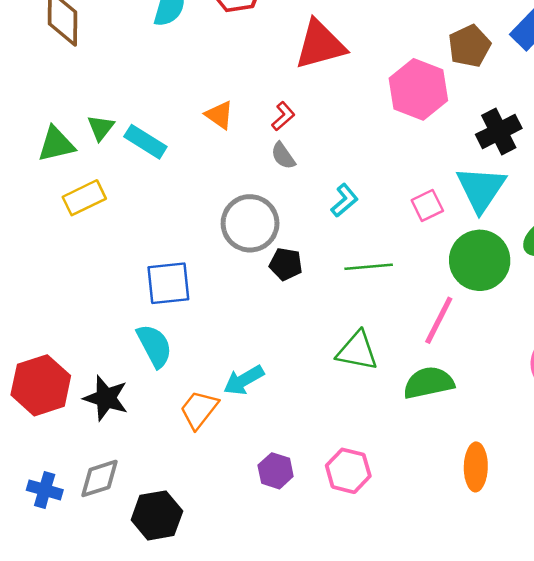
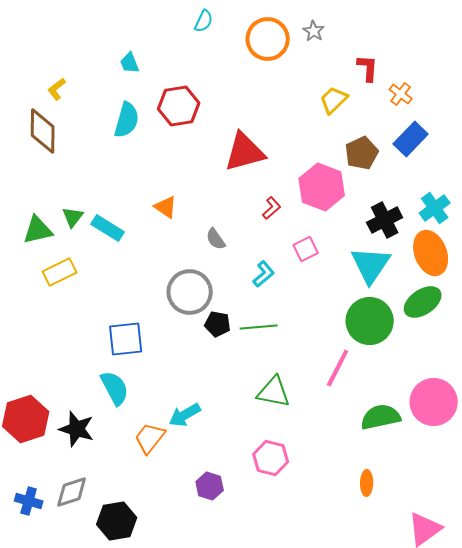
red L-shape: (283, 116) -> (272, 208), moved
pink square: (427, 205) -> (306, 249), moved
green line: (369, 267) -> (259, 327), moved
green semicircle: (429, 383) -> (381, 417), moved
orange ellipse: (476, 467) -> (367, 483), size x0.7
pink hexagon: (348, 471) -> (271, 458), moved

